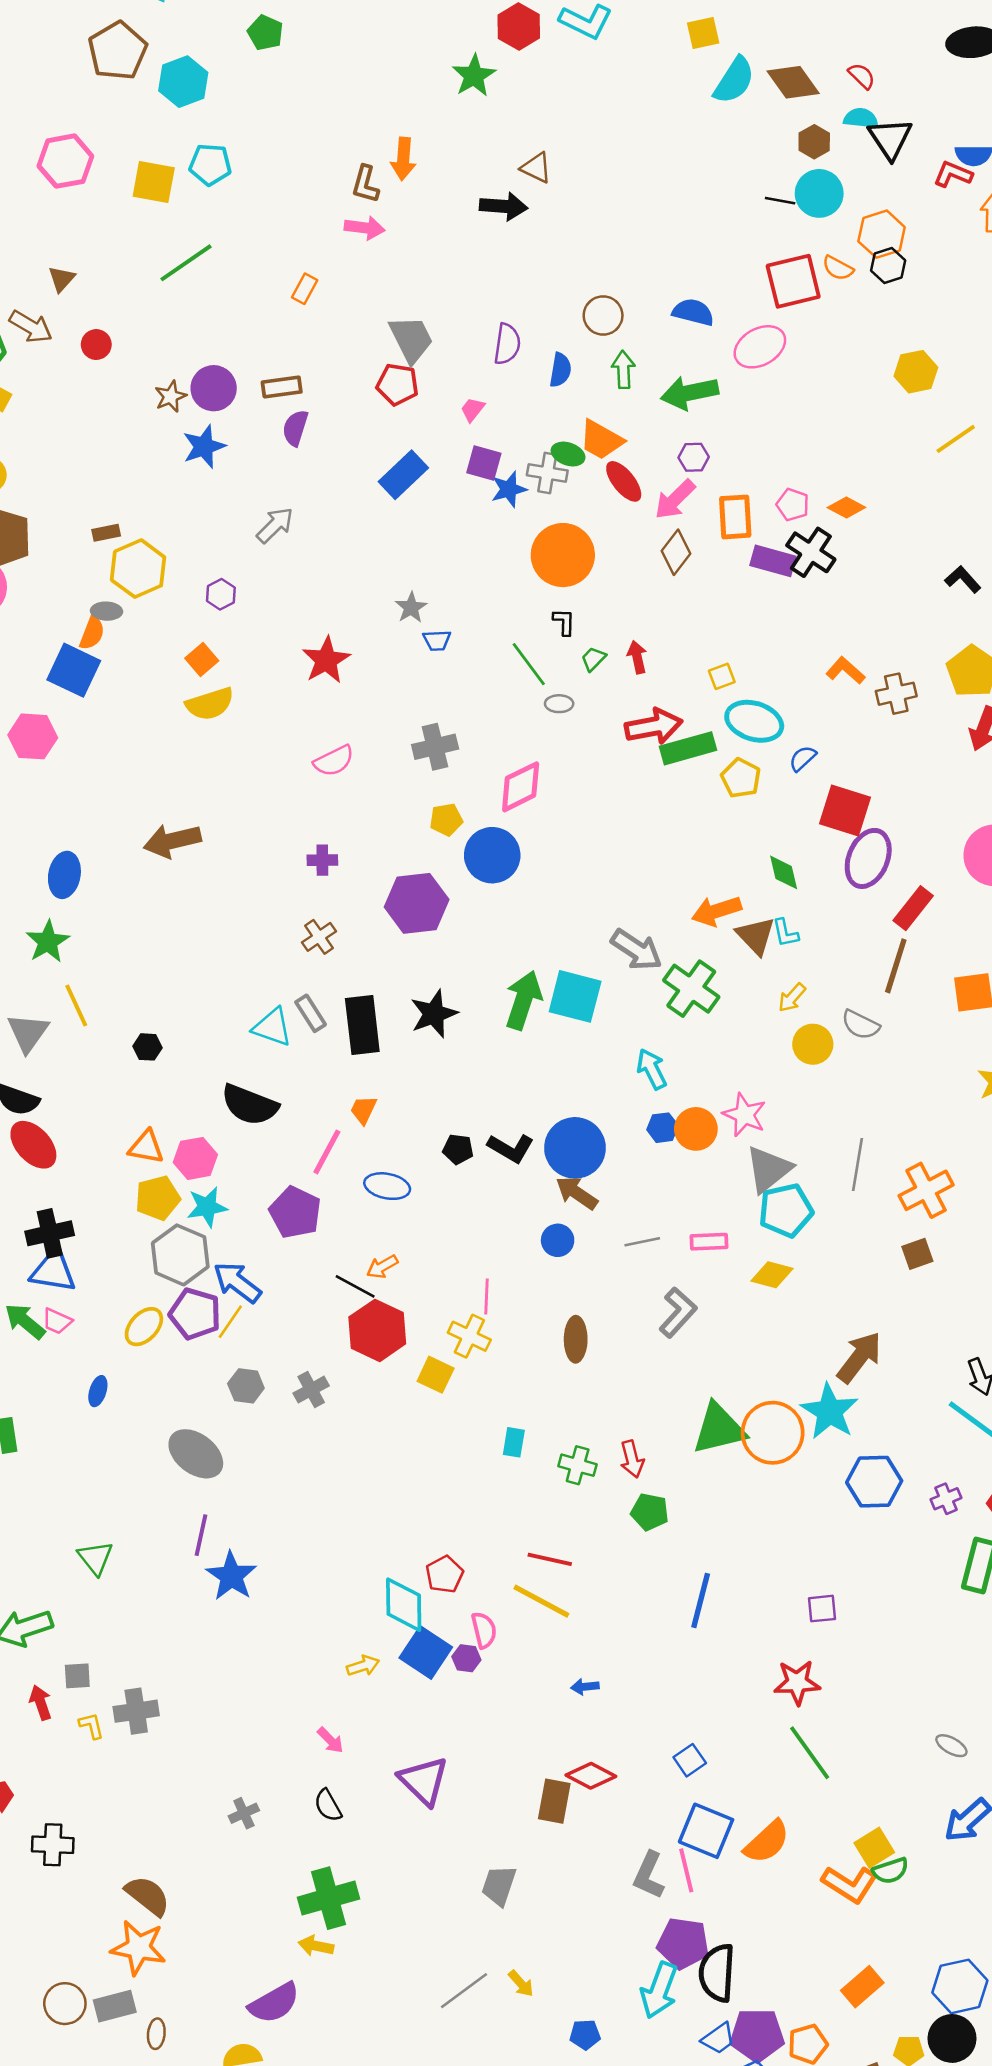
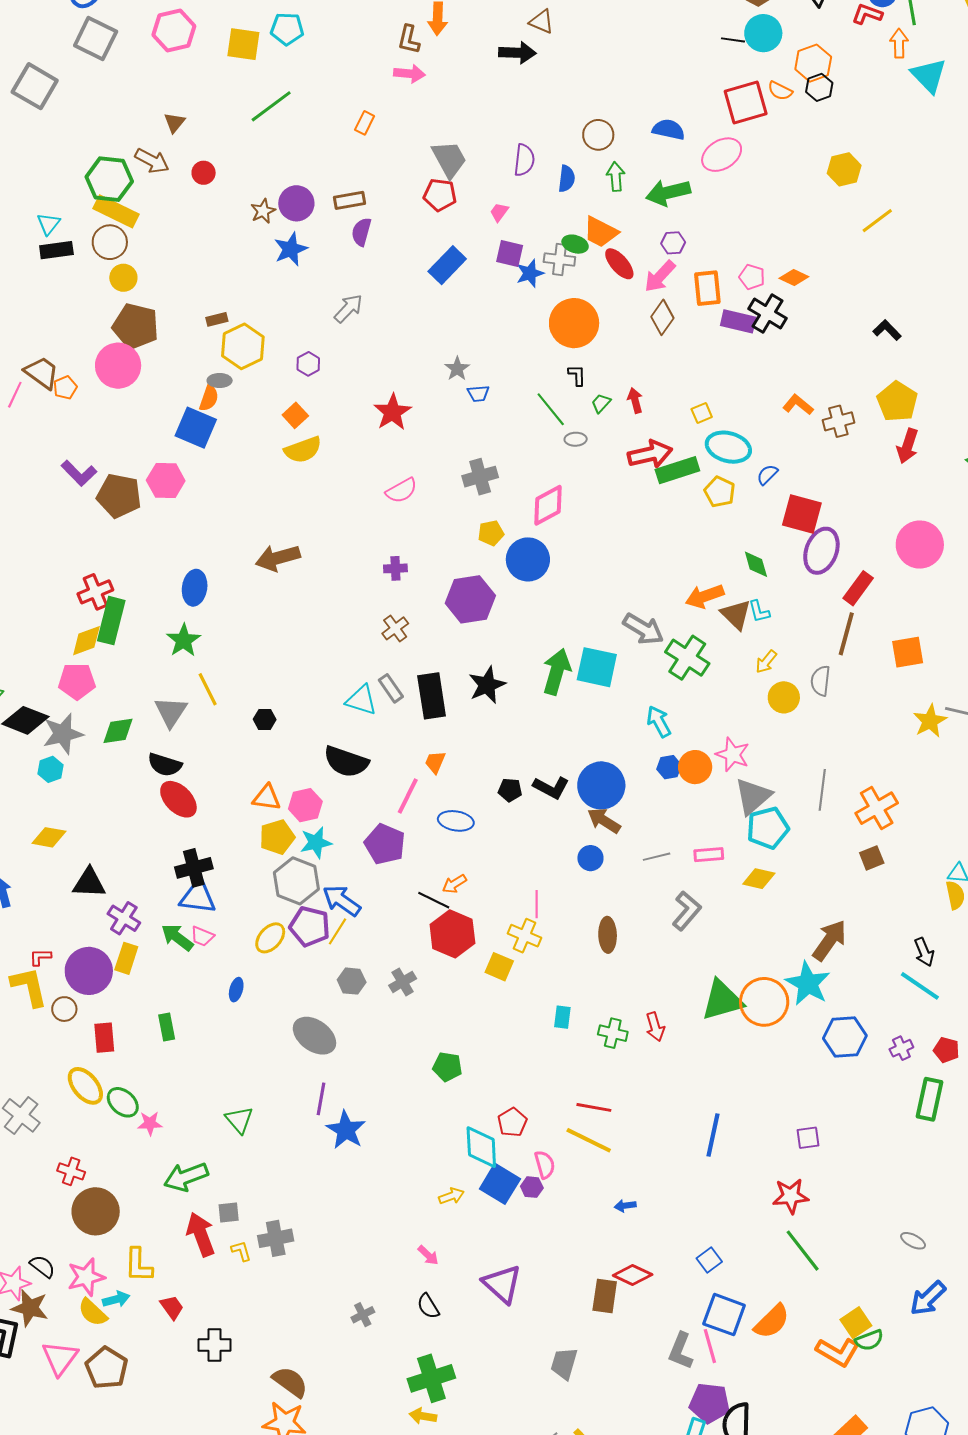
gray semicircle: (861, 1025) -> (820, 681), turned 72
green pentagon: (650, 1512) -> (447, 1067), moved
red arrow: (41, 1703) -> (201, 1234), size x1.6

